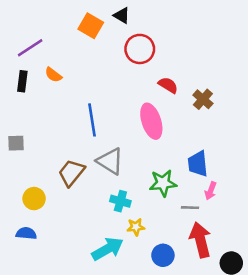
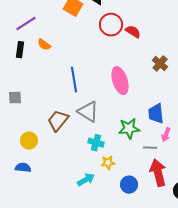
red semicircle: (168, 85) -> (133, 32), moved
cyan arrow: (108, 249) -> (86, 180), size x0.7

